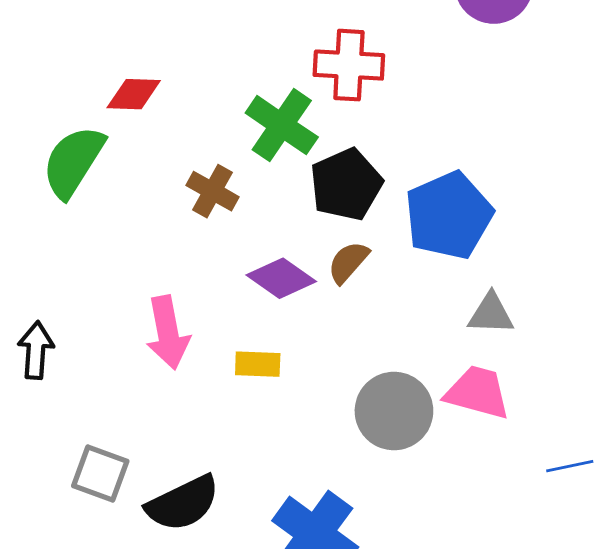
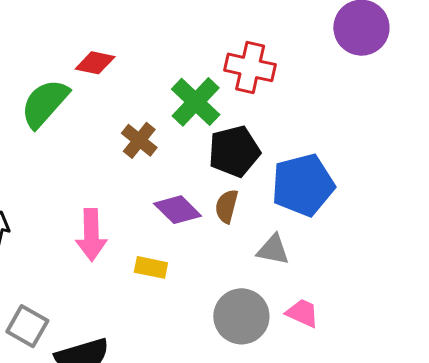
brown semicircle: (348, 262) -> (227, 206), turned -36
gray triangle: (491, 314) -> (273, 250), moved
pink trapezoid: (478, 392) -> (302, 313), size x0.7

